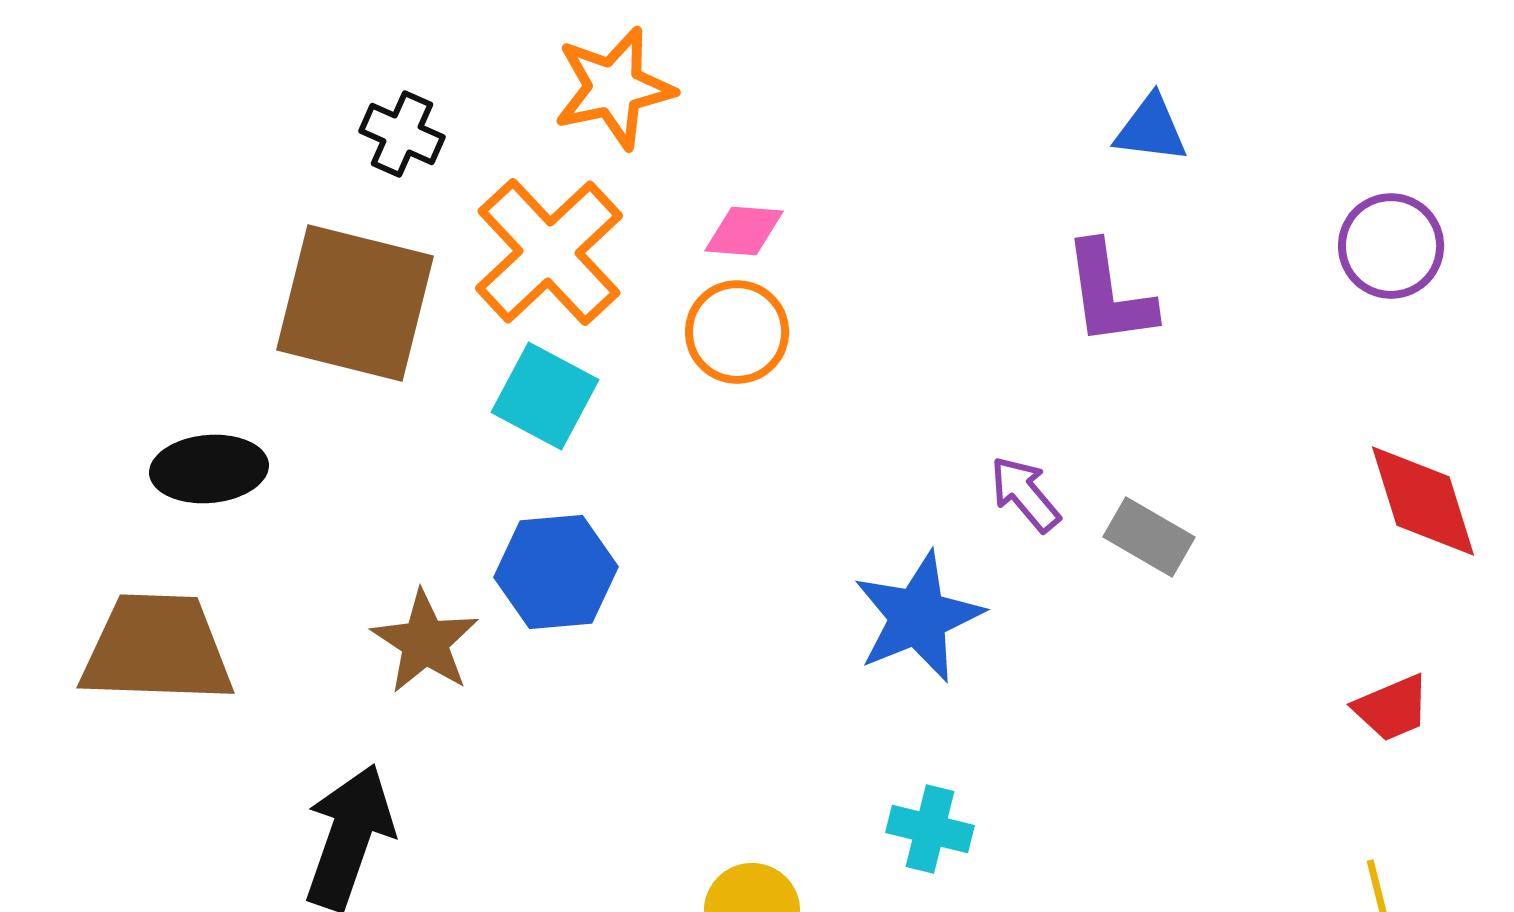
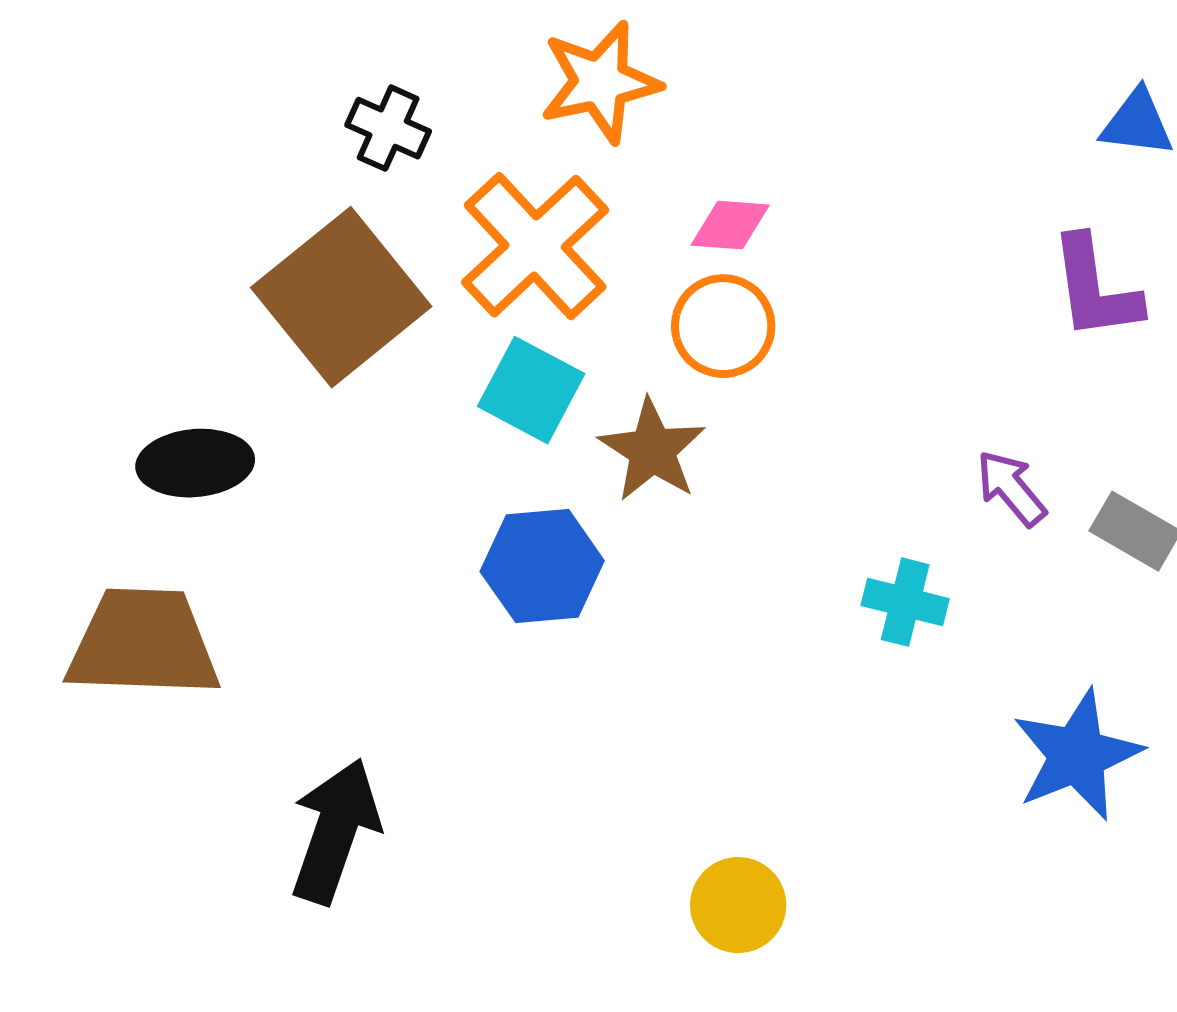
brown square: (355, 303) -> (341, 297), turned 37
blue star: (918, 617) -> (1077, 755), moved
brown star: (425, 642) -> (652, 450), moved
cyan cross: (930, 829) -> (905, 602), moved

